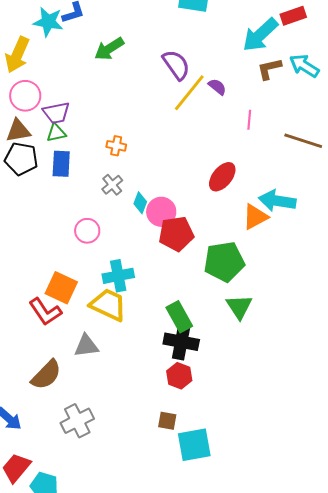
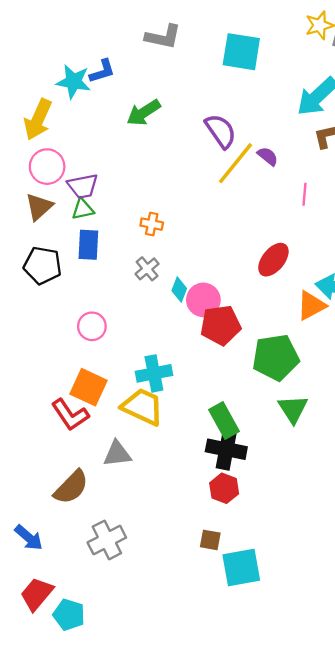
brown triangle: (18, 131) -> (39, 207), turned -32
black pentagon: (21, 159) -> (43, 265), moved
pink circle: (87, 231) -> (92, 326), moved

